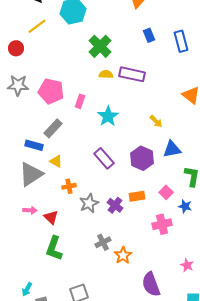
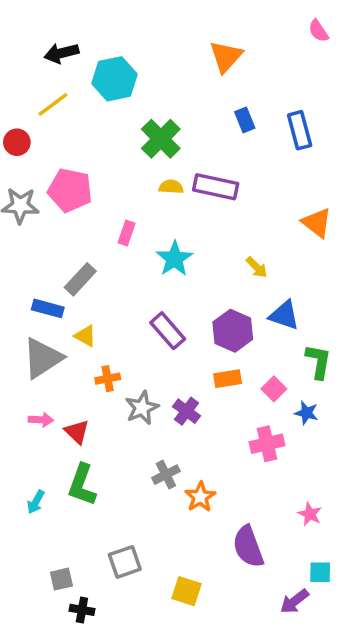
pink pentagon: (51, 91) -> (70, 190), moved
blue triangle: (172, 149) -> (284, 315), turned 30
orange rectangle: (137, 196) -> (228, 379), moved
cyan arrow: (27, 289) -> (36, 502), moved

